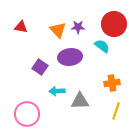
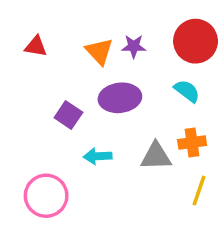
cyan semicircle: (102, 46) -> (187, 91), moved
gray triangle: (80, 101) -> (156, 156), moved

